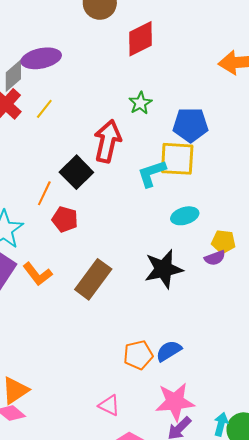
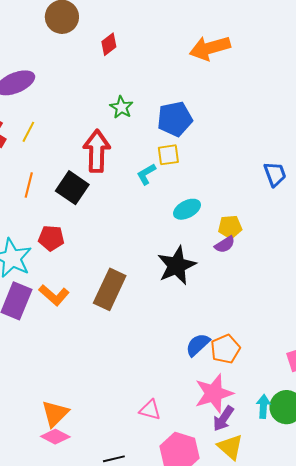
red diamond: (141, 39) -> (109, 44), size x0.6
yellow square: (177, 159) -> (168, 155), size x0.6
cyan L-shape: (152, 173) -> (146, 174), size x0.7
orange line: (44, 193) -> (29, 185), moved
red pentagon: (65, 219) -> (51, 238), moved
orange pentagon: (138, 355) -> (225, 349), moved

